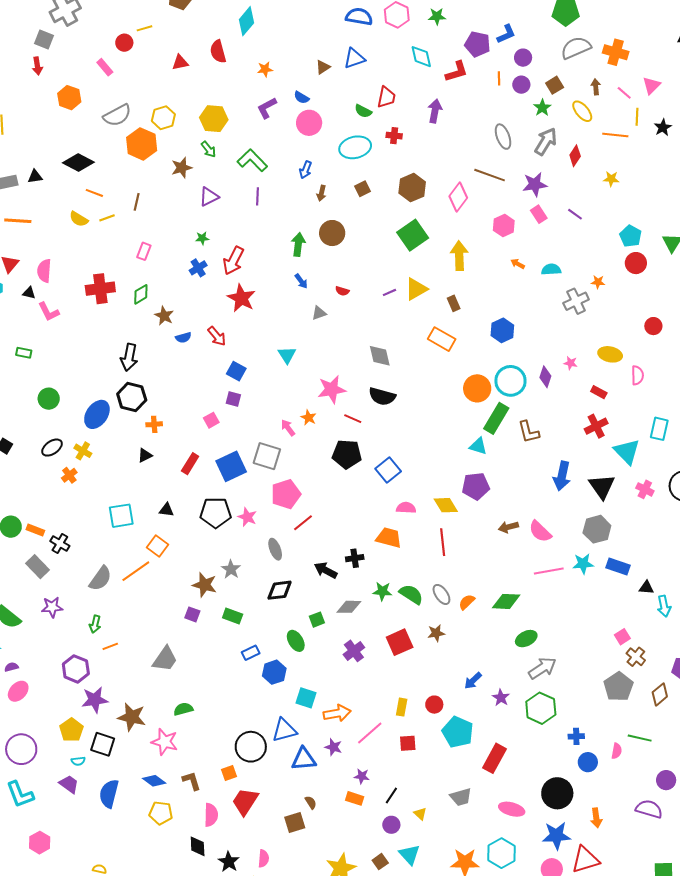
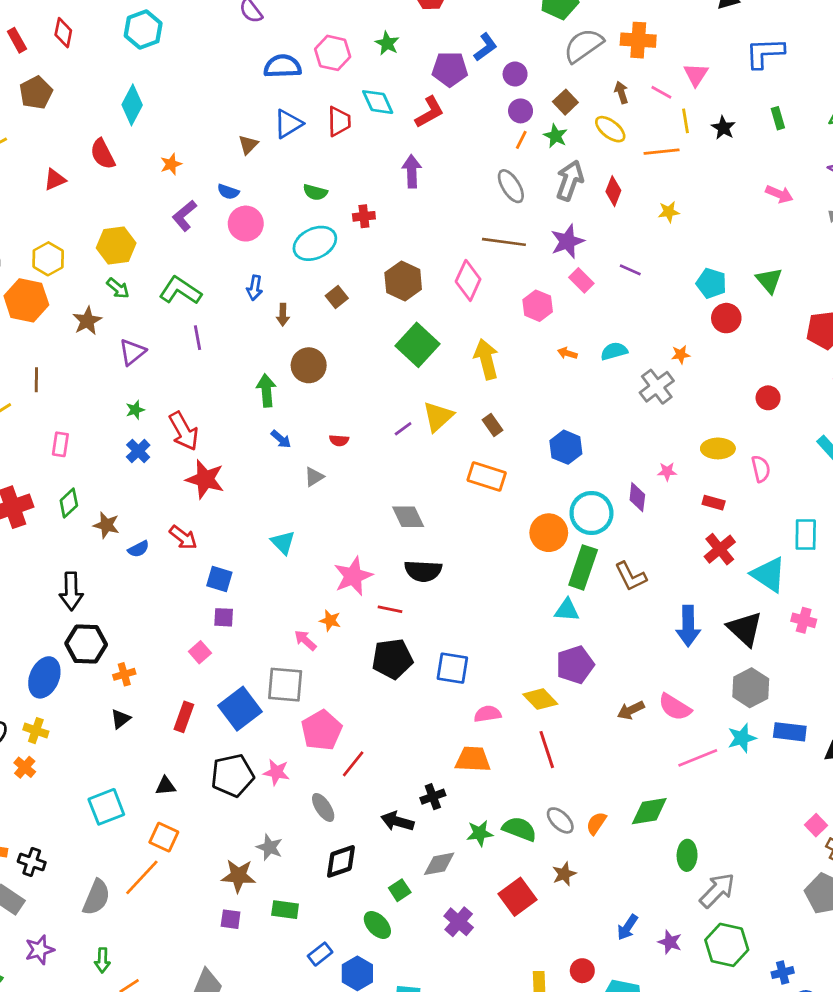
green star: (437, 16) -> (387, 43), turned -30
orange line: (499, 78) -> (521, 140), moved, turned 40
red trapezoid: (386, 97) -> (339, 121), moved
red arrow: (233, 261) -> (184, 431), turned -44
blue square: (388, 470) -> (452, 668), turned -30
green ellipse: (526, 639) -> (687, 855), turned -50

